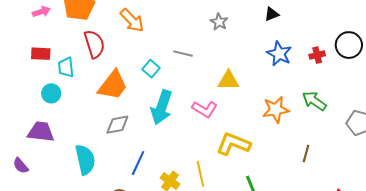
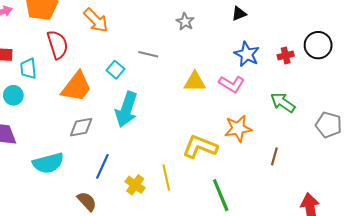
pink L-shape: (205, 109) -> (232, 84), moved
orange star: (276, 110) -> (238, 129), moved
cyan semicircle: (85, 160) -> (48, 163), turned 88

